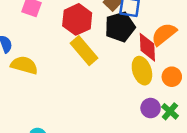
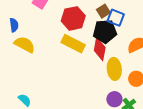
red diamond: (147, 47) -> (100, 49), moved
yellow rectangle: (84, 51) -> (73, 44), turned -35

